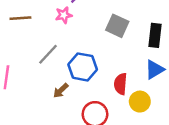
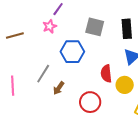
gray line: (48, 54) -> (43, 74), moved
blue hexagon: (83, 67) -> (72, 52), moved

